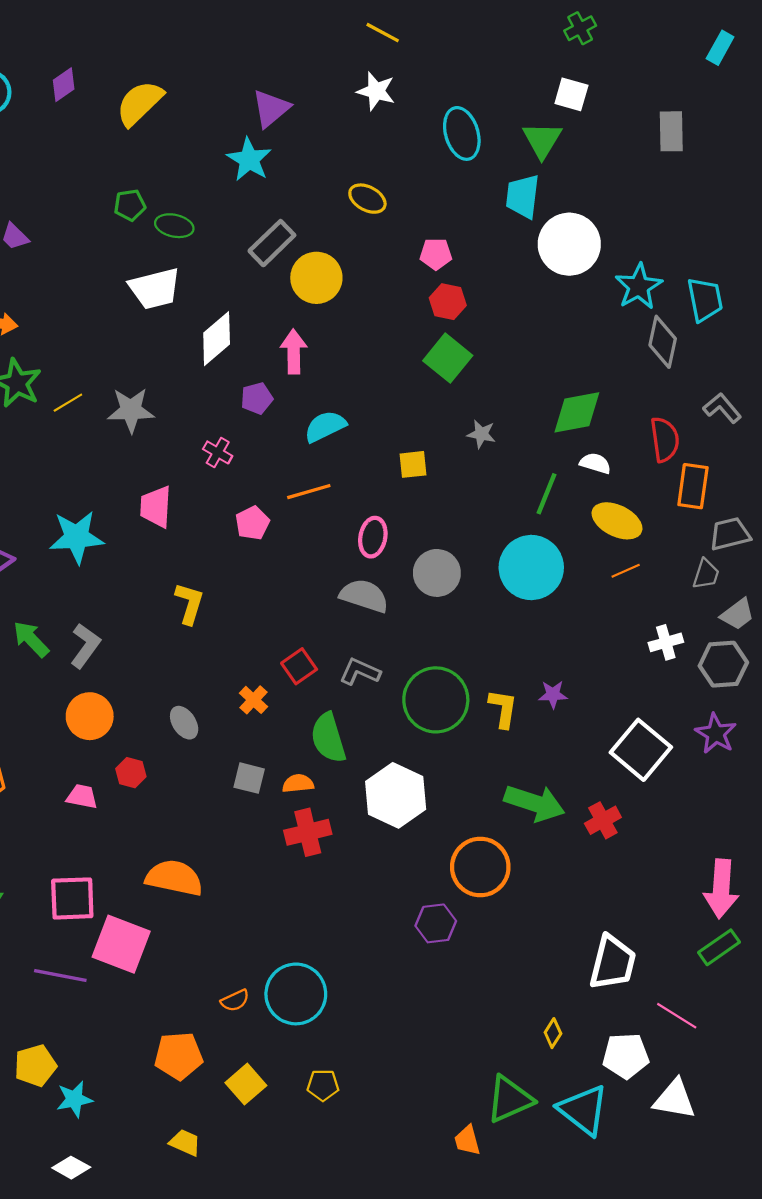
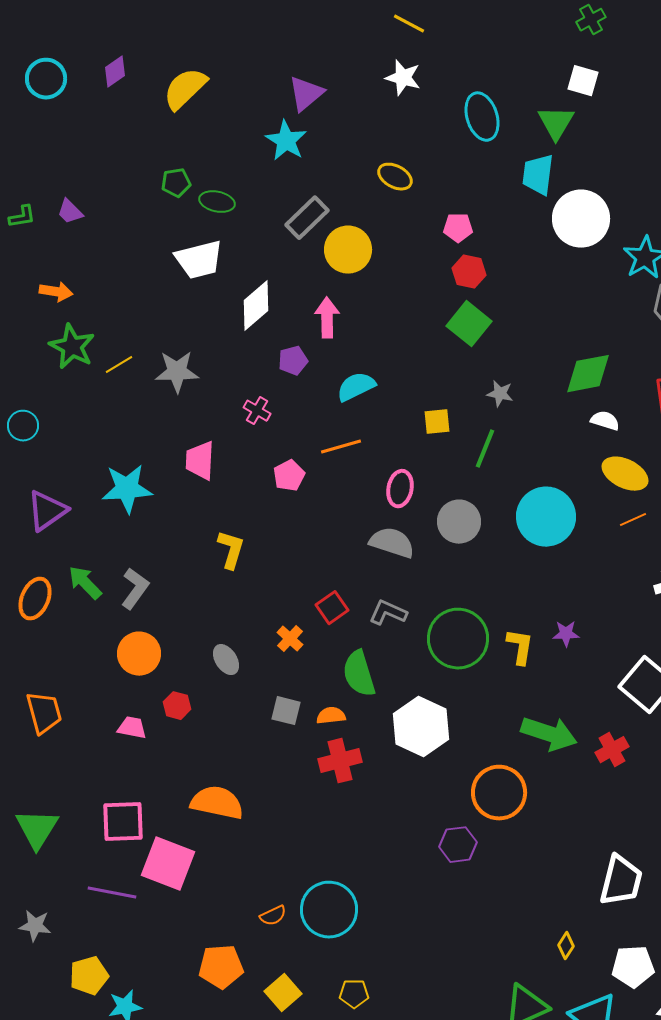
green line: (546, 494) -> (485, 449), moved

